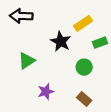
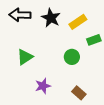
black star: (61, 42) -> (51, 18), moved
green circle: (84, 67) -> (72, 57), moved

